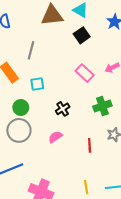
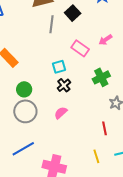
gray line: (31, 50) -> (52, 24), moved
cyan square: (37, 84) -> (59, 67), moved
red line: (90, 145) -> (105, 128), moved

